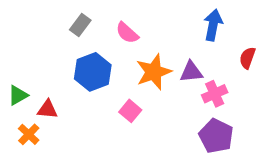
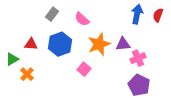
red semicircle: (247, 58) -> (158, 15), moved
red triangle: (47, 109) -> (31, 44), moved
orange cross: (29, 134) -> (27, 74), moved

